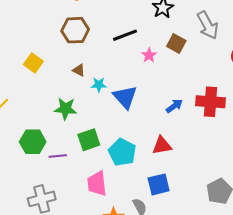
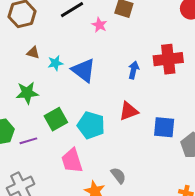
blue arrow: (174, 106) -> (134, 70), turned -30
blue square: (159, 184) -> (164, 127), moved, turned 30

